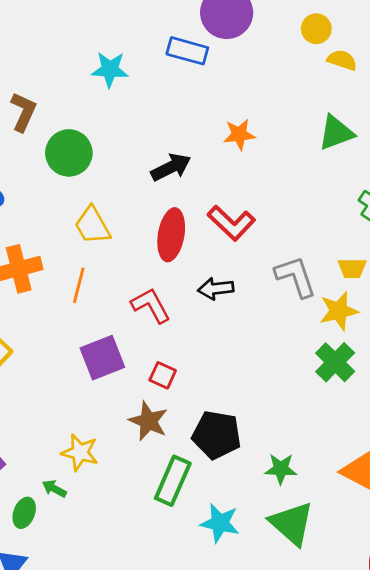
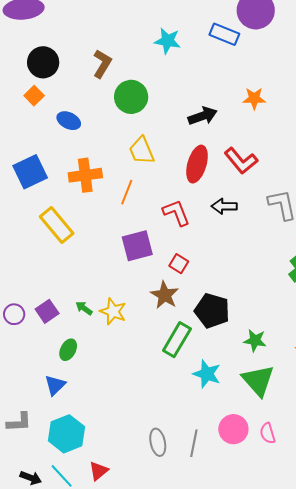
green arrow: (54, 489) -> (84, 308), moved

